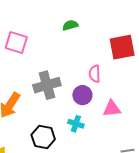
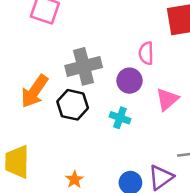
pink triangle: (112, 109) -> (167, 99), turned -36
black hexagon: (43, 137) -> (73, 105), moved

